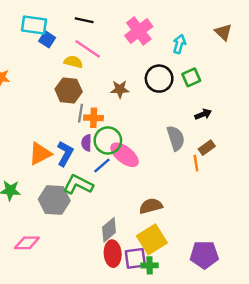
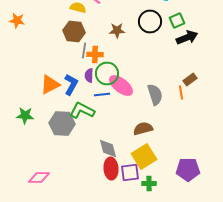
black arrow: (203, 114) -> (187, 38), moved, size x1.5
gray semicircle: (176, 138) -> (155, 94), moved
blue line: (102, 165) -> (102, 94), turned 35
gray diamond: (109, 230) -> (108, 148), turned -65
pink diamond: (27, 243) -> (39, 178), moved
green cross: (150, 265) -> (149, 184), moved

